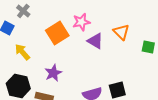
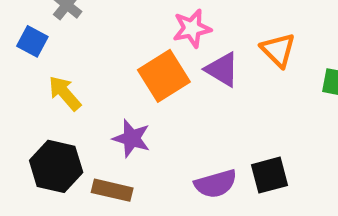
orange square: (57, 33) -> (164, 76), moved
purple star: (53, 73) -> (132, 138), turned -30

